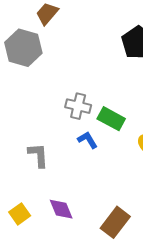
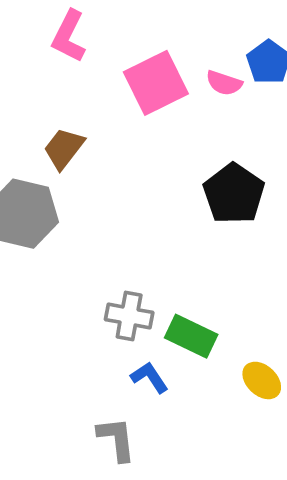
gray L-shape: (38, 155) -> (116, 439), moved

